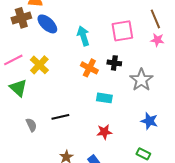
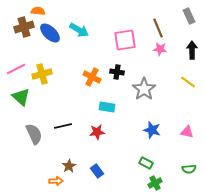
cyan arrow: (83, 36) -> (79, 30), moved, turned 138
yellow cross: (39, 65) -> (42, 74), turned 30
gray semicircle: (31, 125) -> (34, 134), size x1.5
red star: (104, 132) -> (97, 132), moved

